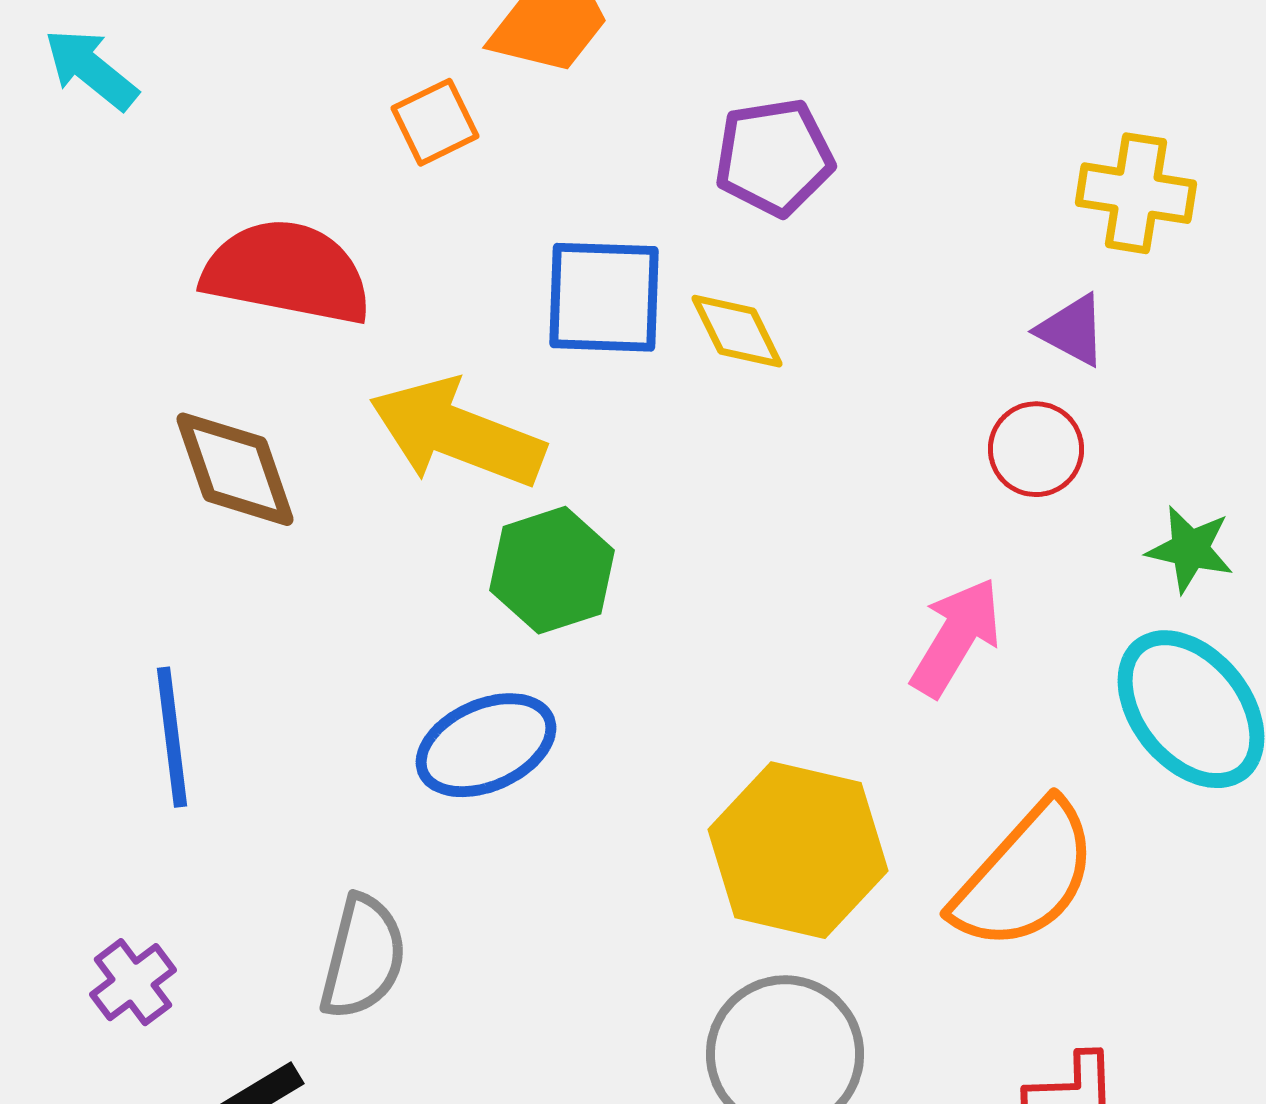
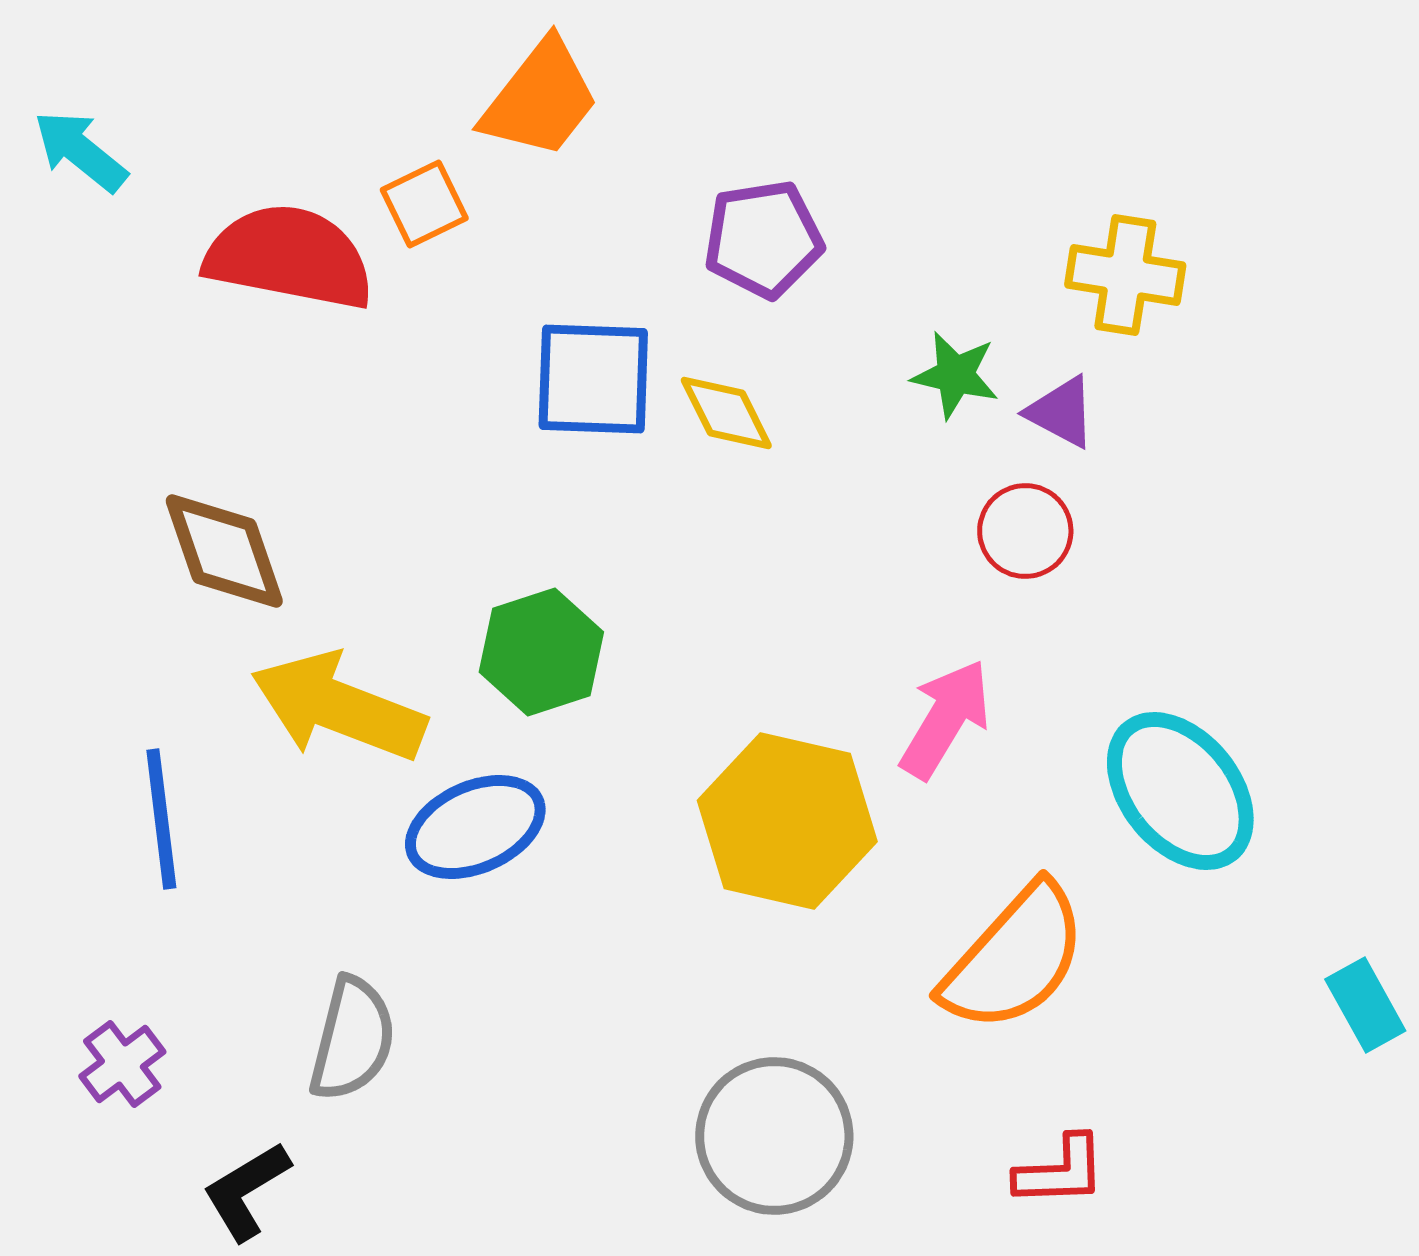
red semicircle: (287, 272) -> (289, 257), moved
yellow arrow: (457, 433) -> (338, 707), moved
green star: (1190, 549) -> (955, 375), moved
yellow hexagon: (798, 850) -> (787, 821), moved

